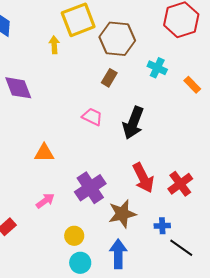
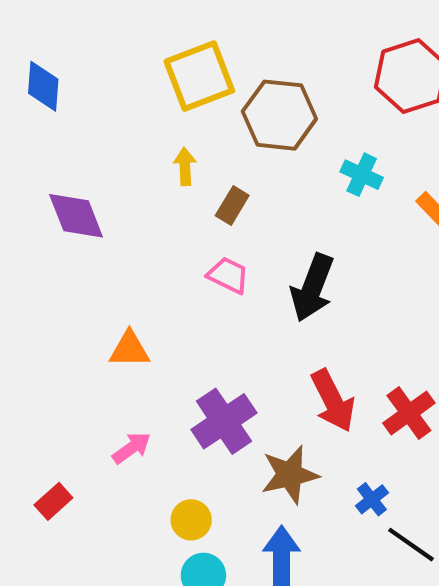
yellow arrow: (54, 45) -> (185, 166), moved
brown rectangle: (109, 78) -> (232, 205), moved
blue cross: (162, 226) -> (372, 499), turned -35

